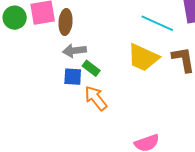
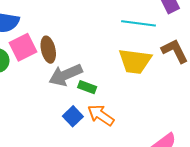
gray arrow: (74, 51) -> (66, 75), size x1.4
blue square: (73, 77) -> (73, 116), moved, turned -30

